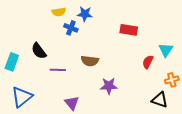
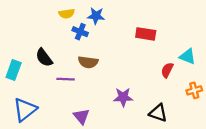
cyan triangle: (166, 50) -> (187, 56), turned -42
brown semicircle: (90, 61) -> (88, 62), moved
black triangle: (160, 100) -> (158, 113), moved

